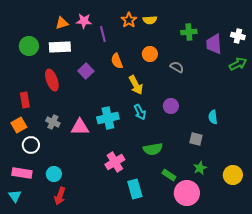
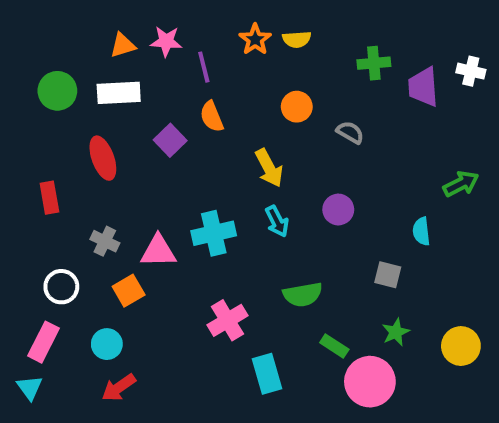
orange semicircle: (117, 61) -> (212, 117), moved
green arrow: (238, 64) -> (461, 184), moved
orange square: (19, 125) -> (129, 291), moved
pink rectangle: (22, 173) -> (44, 342), turned -72
red arrow: (60, 196) -> (119, 388), turned 36

